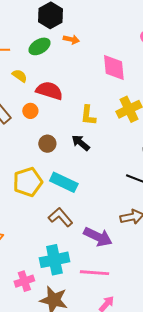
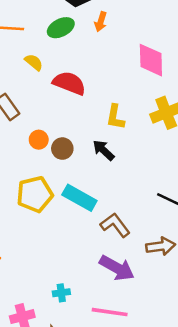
orange arrow: (71, 39) -> (101, 22), turned 91
orange circle: (30, 111) -> (39, 140), moved
brown L-shape: (61, 217) -> (115, 225), moved
cyan cross: (54, 260) -> (61, 293), size x0.5

